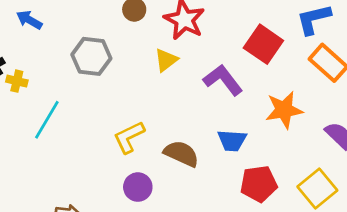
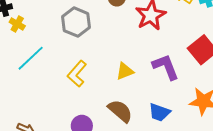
yellow triangle: (166, 60) -> (125, 71), moved
yellow L-shape: (129, 137) -> (77, 74), moved, turned -40

